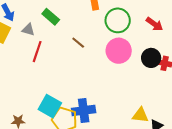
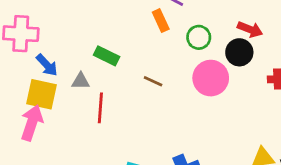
green circle: (118, 20) -> (199, 37), size x0.7
black circle: (151, 58) -> (239, 52), moved

